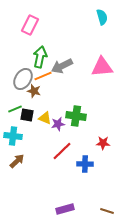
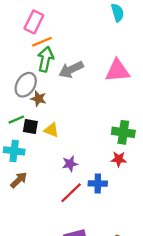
orange line: (43, 76) -> (42, 42), moved
green cross: (76, 116) -> (123, 132), moved
purple star: (58, 124) -> (70, 164), moved
red line: (62, 151) -> (71, 193), moved

